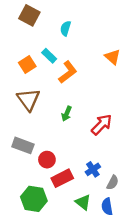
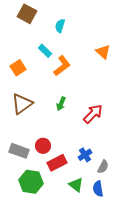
orange square: (27, 64) -> (18, 68), moved
brown triangle: (28, 99) -> (22, 104), moved, turned 30
gray rectangle: (23, 145) -> (19, 151), moved

